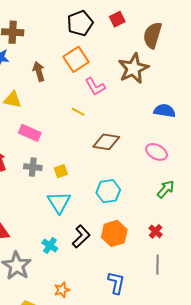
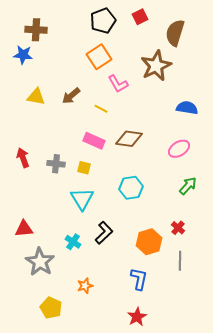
brown arrow: (39, 71) -> (71, 96), moved, turned -114
pink rectangle: (30, 133) -> (94, 141), moved
pink ellipse: (157, 152) -> (179, 149), turned -60
yellow square: (61, 171) -> (84, 168), turned 32
orange hexagon: (114, 233) -> (149, 242), moved

